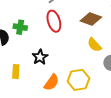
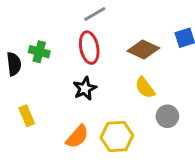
black star: (40, 57) -> (85, 88), moved
yellow rectangle: (16, 72) -> (27, 116), turned -32

